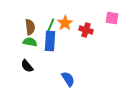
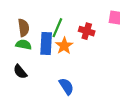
orange star: (65, 23) -> (64, 46), moved
green line: (50, 27) -> (57, 28), moved

